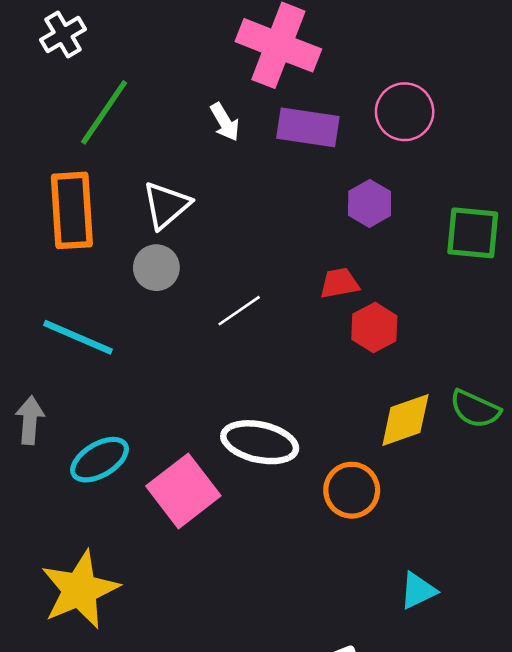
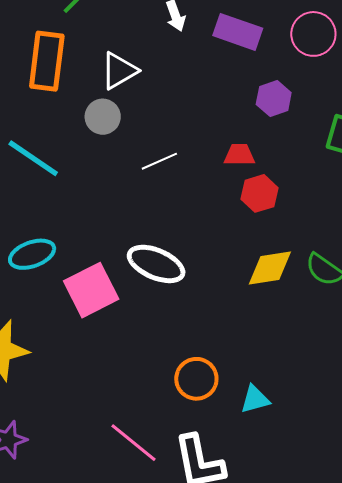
orange circle: (352, 490) -> (196, 379), moved

